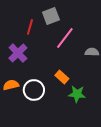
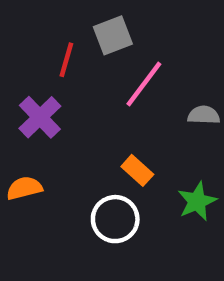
white circle: (34, 90) -> (115, 219), moved
green star: (77, 94) -> (197, 201), moved, turned -30

